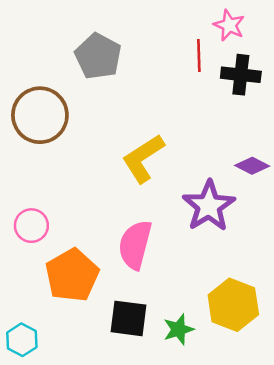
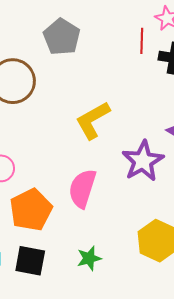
black square: (129, 318) -> (30, 261), moved
green star: (179, 329) -> (89, 258), moved

